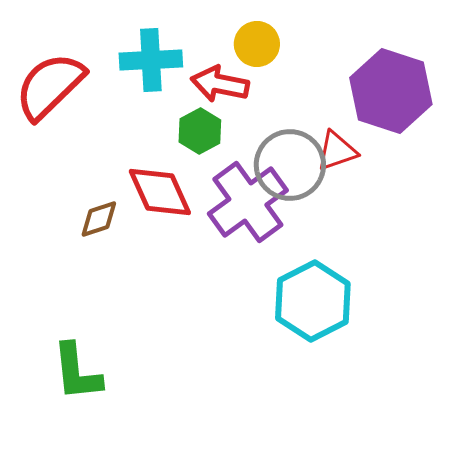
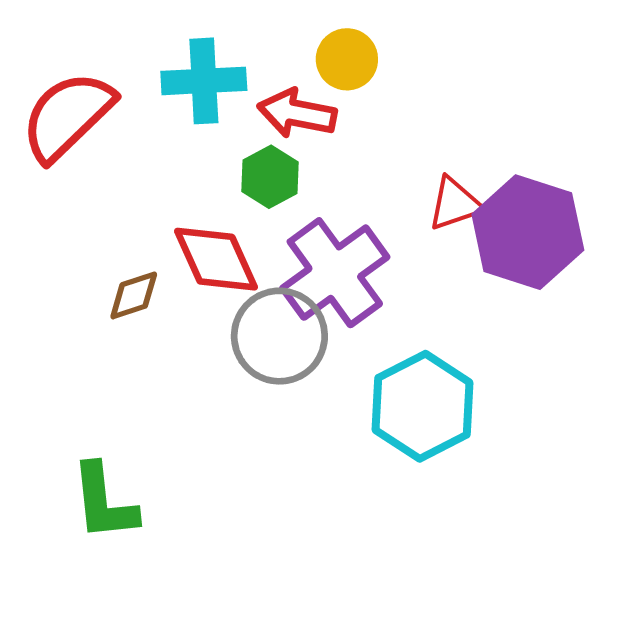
purple hexagon: (391, 91) -> (528, 232), moved
gray circle: (290, 165) -> (279, 336), moved

